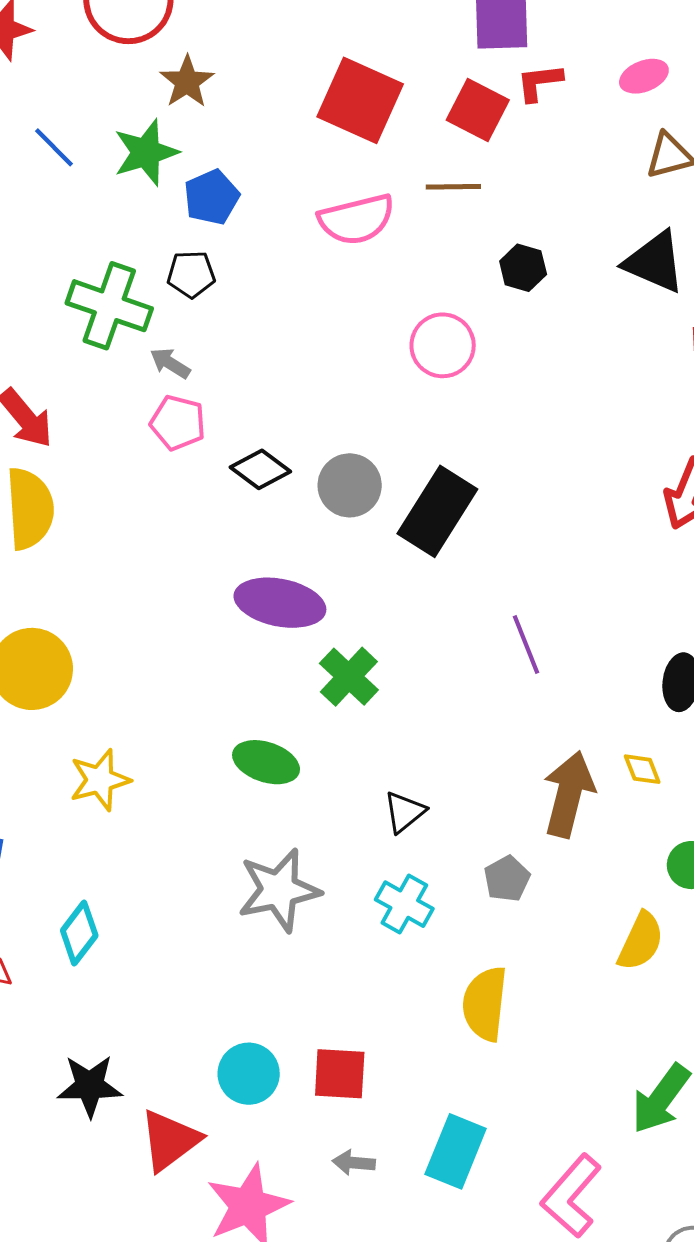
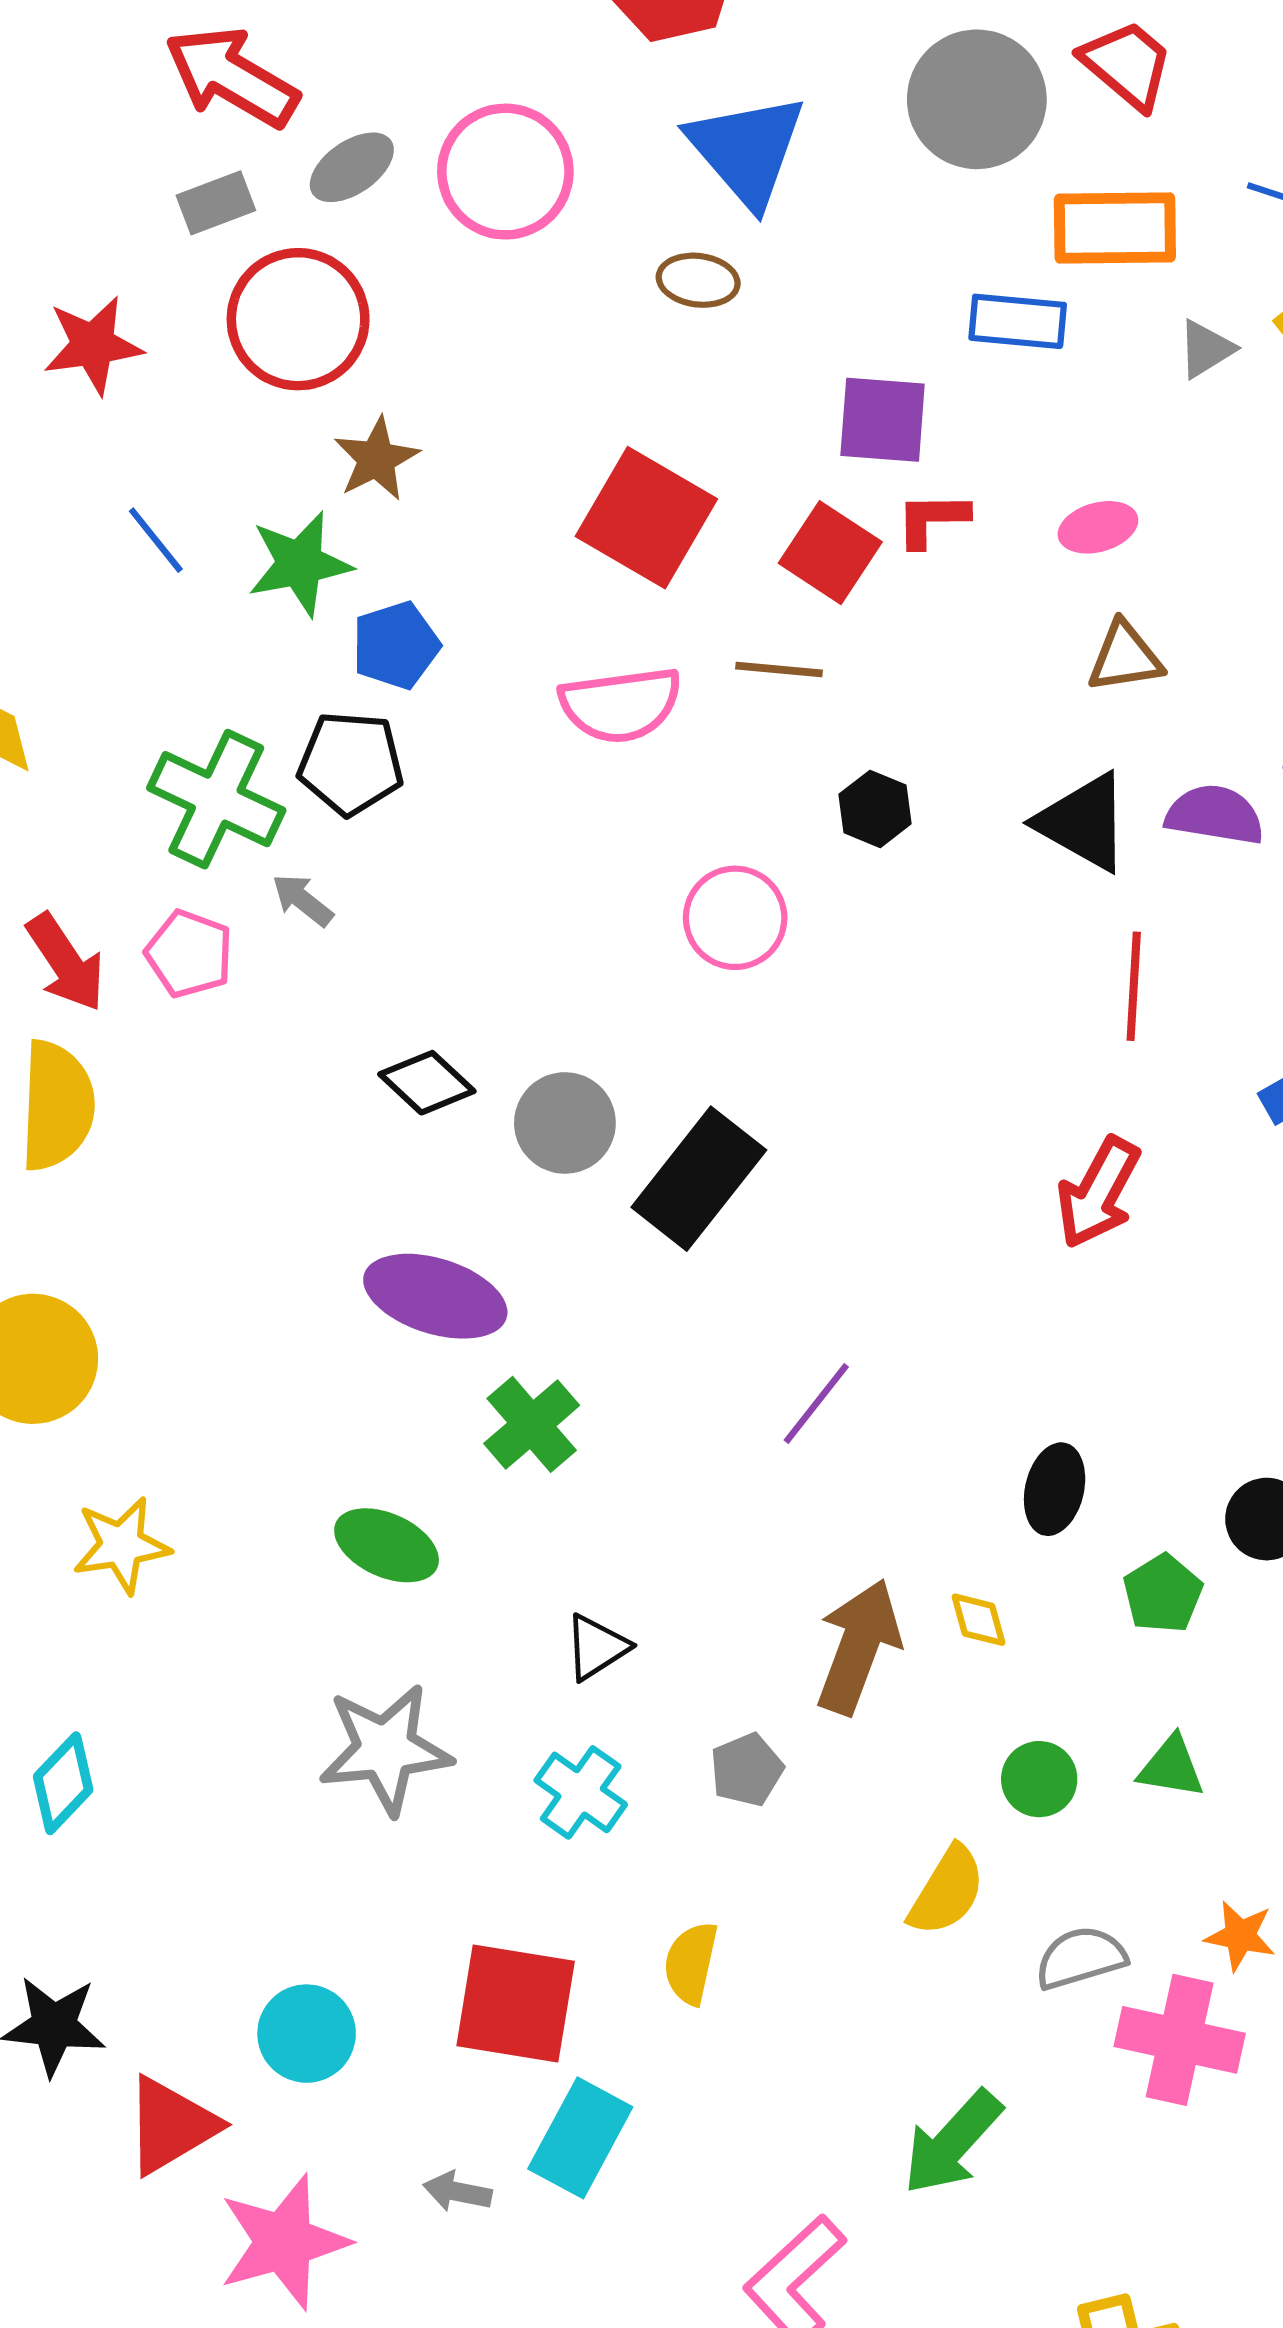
black pentagon: (191, 274) -> (351, 763), size x1.4
pink pentagon: (178, 423) -> (189, 954), moved
purple line: (526, 644) -> (816, 1404), turned 54
yellow semicircle: (485, 1004) -> (691, 1963), size x0.7
red square: (340, 1074) -> (516, 2003), moved, size x1.4
cyan rectangle: (456, 1151) -> (580, 2138), moved

